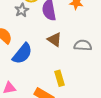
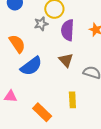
yellow rectangle: (59, 78) -> (72, 100), moved

